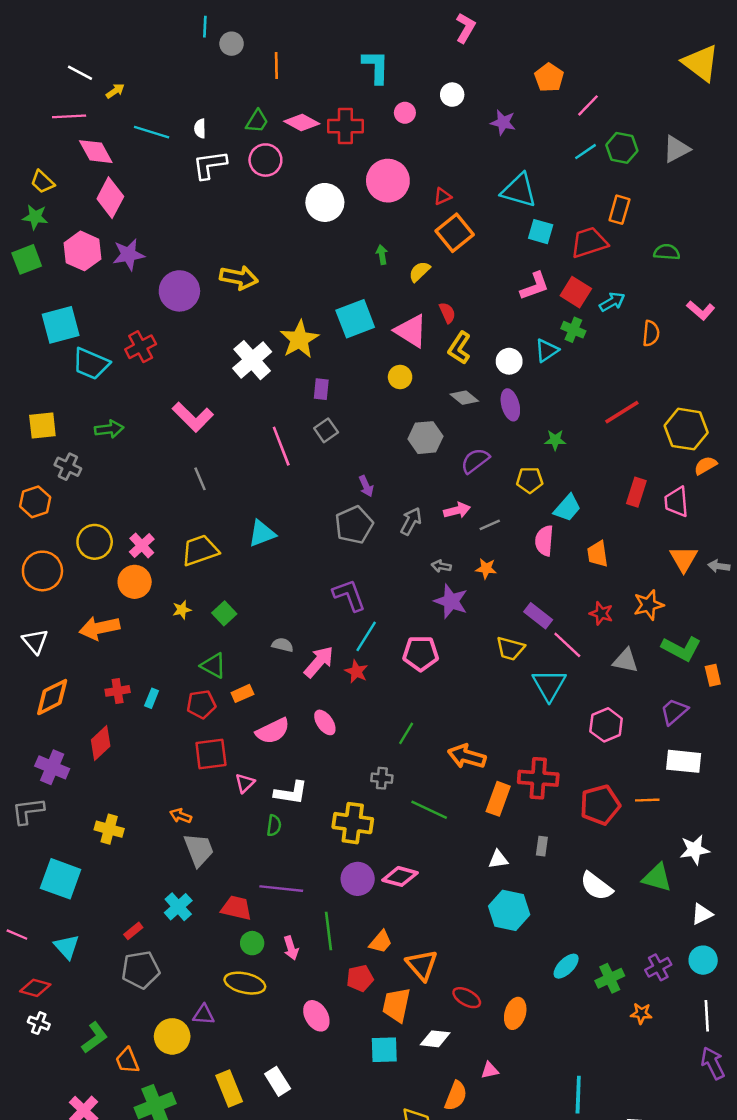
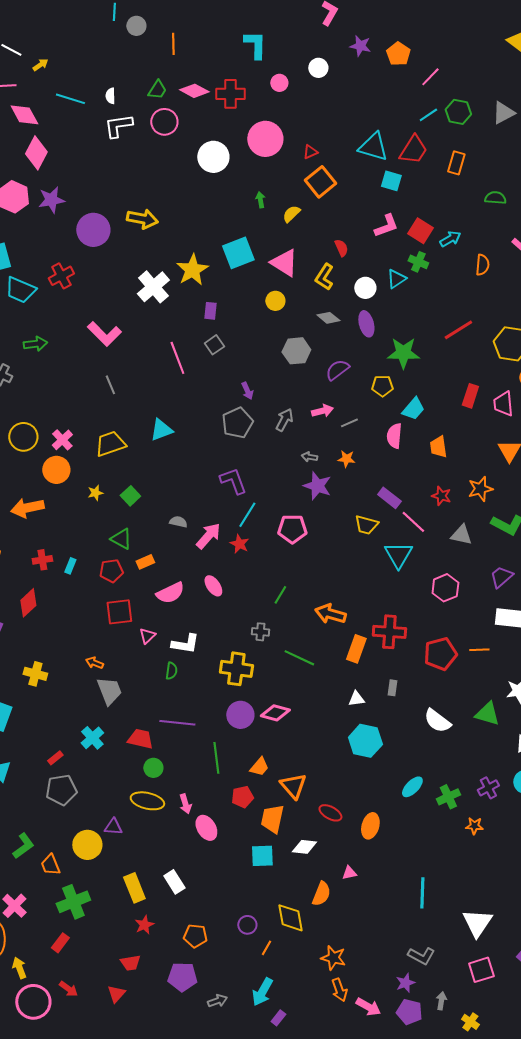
purple star: (503, 122) -> (360, 46), moved
red trapezoid: (589, 242) -> (413, 150), moved, turned 140
red semicircle: (447, 313) -> (341, 248), moved
green star: (555, 440) -> (403, 353), size x1.8
pink arrow: (291, 948) -> (185, 804), moved

